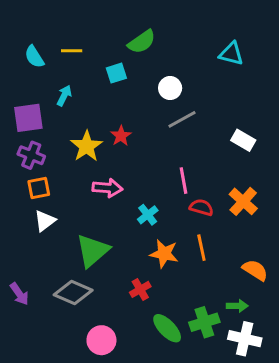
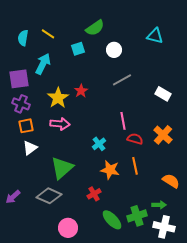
yellow line: (72, 51) -> (48, 34), turned 32
cyan semicircle: (34, 57) -> (23, 38), turned 42
white circle: (170, 88) -> (114, 50), moved
cyan arrow: (64, 95) -> (43, 64), size x1.5
pink arrow: (107, 188) -> (60, 124), moved
purple arrow: (19, 294) -> (13, 197), turned 84

